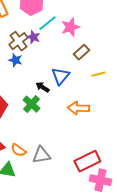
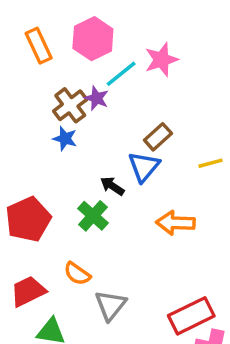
pink star: (70, 27) -> (161, 60), moved
brown rectangle: (81, 52) -> (158, 137), moved
orange semicircle: (18, 150) -> (77, 274), moved
gray triangle: (41, 155) -> (111, 305), turned -42

